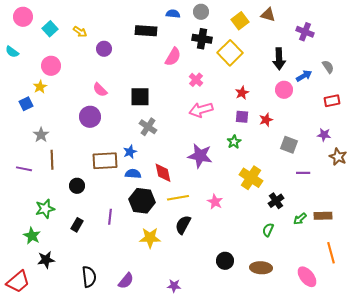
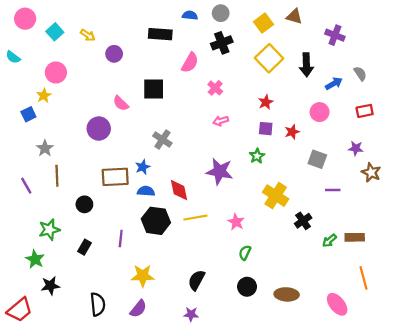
black cross: (202, 39) -> (222, 43), turned -30
yellow square: (230, 53) -> (269, 58), moved
pink semicircle: (100, 90) -> (121, 103), moved
pink circle: (284, 90) -> (320, 112), moved
black square: (140, 97) -> (154, 89), moved
pink arrow: (201, 110) -> (221, 121), size x0.6
purple line: (24, 169) -> (26, 186), turned 49
black semicircle: (183, 225) -> (196, 280), moved
green semicircle: (268, 230) -> (245, 253), moved
yellow star: (150, 238) -> (143, 276), moved

